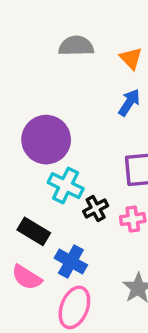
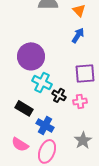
black cross: (96, 208) -> (59, 95), turned -32
pink semicircle: (27, 277) -> (20, 144), moved

